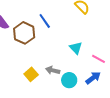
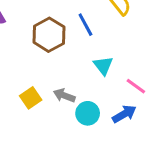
blue line: (45, 21) -> (85, 25), moved
brown hexagon: (24, 33) -> (49, 35), moved

